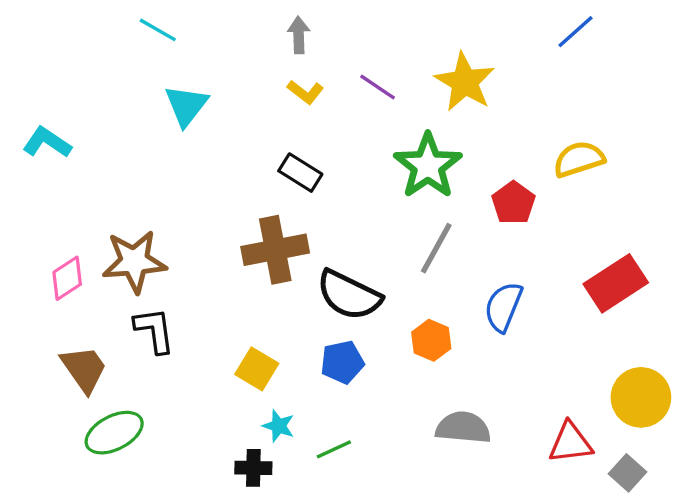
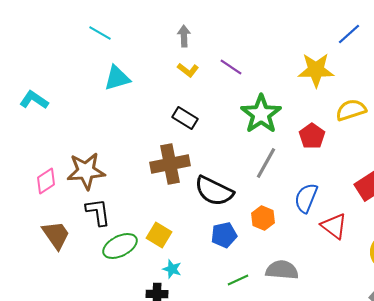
yellow star: (465, 82) -> (316, 70), moved, turned -30
cyan triangle: (186, 105) -> (117, 78), turned 36
blue pentagon: (342, 362) -> (224, 235), moved
green ellipse: (114, 433) -> (120, 246), moved
red triangle: (570, 443) -> (334, 226), moved, turned 44
green line: (334, 449) -> (238, 280), moved

